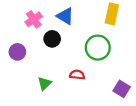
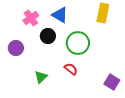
green circle: (98, 48) -> (78, 43), moved
red semicircle: (77, 75) -> (71, 69), turned 32

